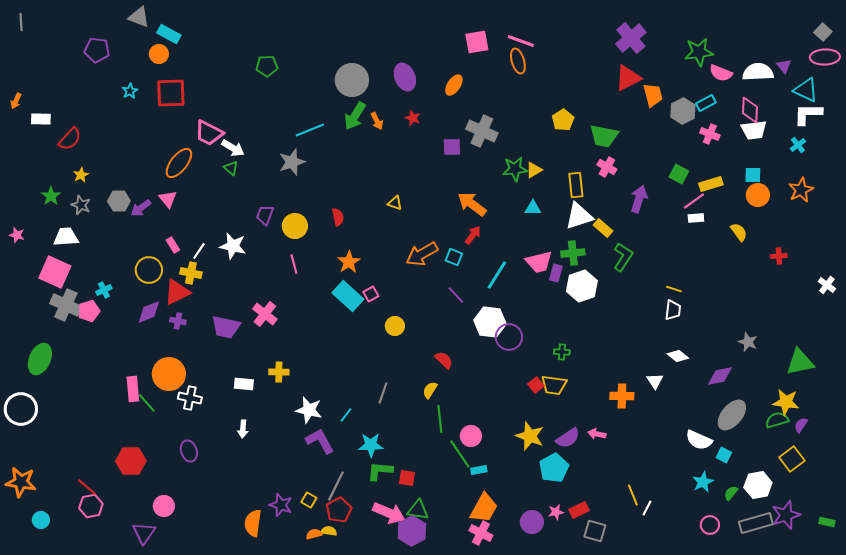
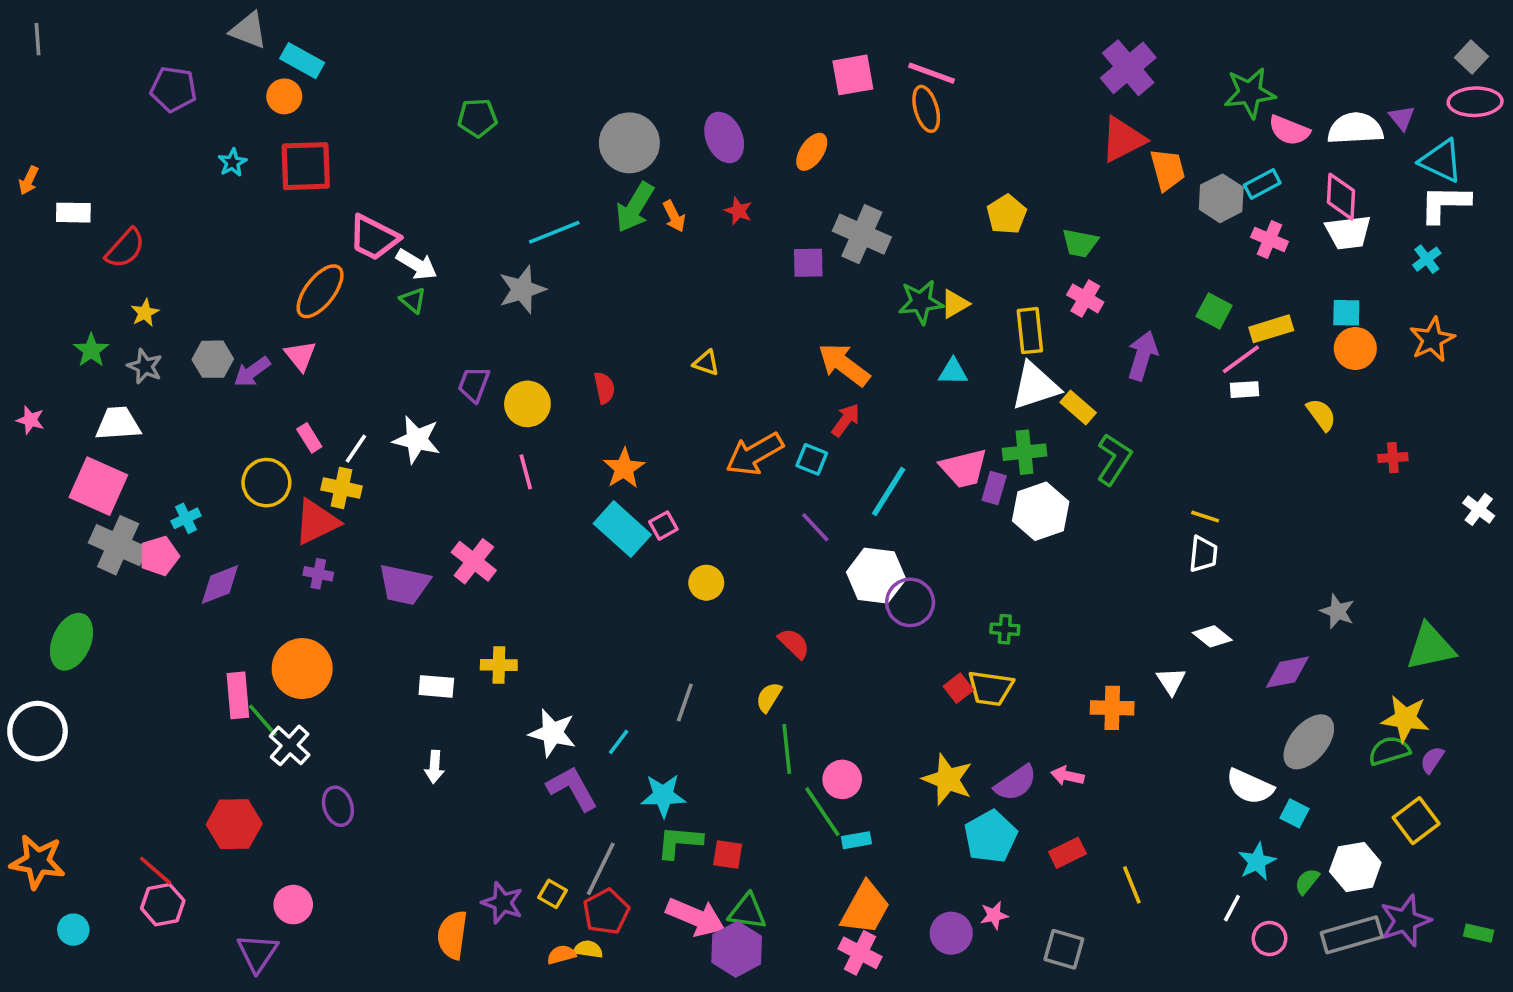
green trapezoid: (604, 136) -> (1080, 243), size x0.7
purple diamond: (149, 312) -> (220, 585), moved
white cross: (190, 398) -> (290, 745), moved, turned 30
white line: (647, 508) -> (1232, 908), moved
red rectangle: (579, 510) -> (1067, 853), moved

